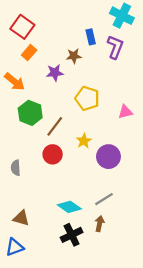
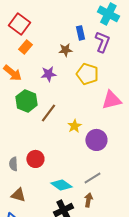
purple star: (55, 73) -> (48, 74), moved
yellow pentagon: (87, 98) -> (87, 74), moved
pink triangle: (125, 112) -> (111, 100), size x1.5
red circle: (53, 154) -> (35, 159), moved
gray semicircle: (16, 168) -> (13, 164), moved

